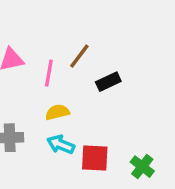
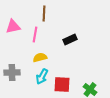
brown line: (79, 56) -> (44, 13), moved, turned -35
cyan arrow: (61, 144) -> (42, 76), turned -84

